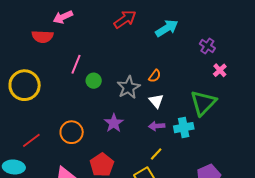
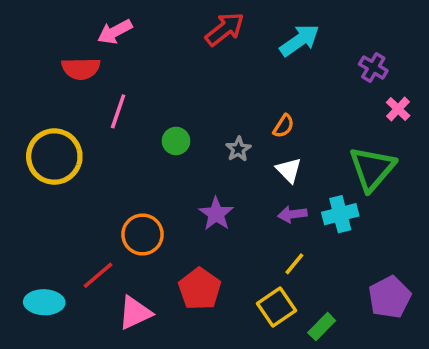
pink line: (76, 64) -> (118, 111), moved
gray star: (128, 87) -> (238, 149), size x0.6
red line: (31, 140) -> (98, 275), moved

